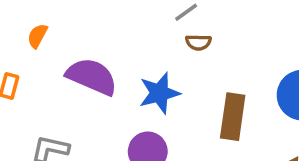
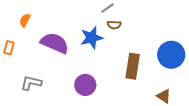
blue star: (159, 93) -> (92, 38), moved

